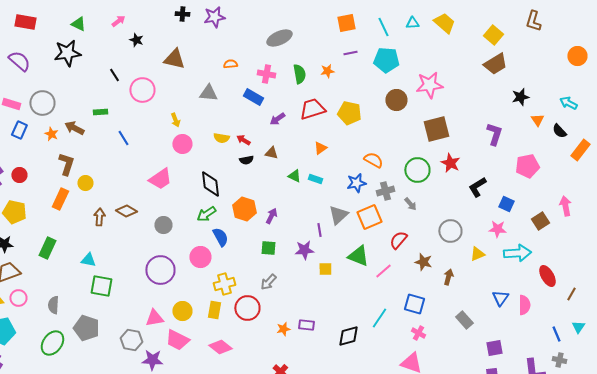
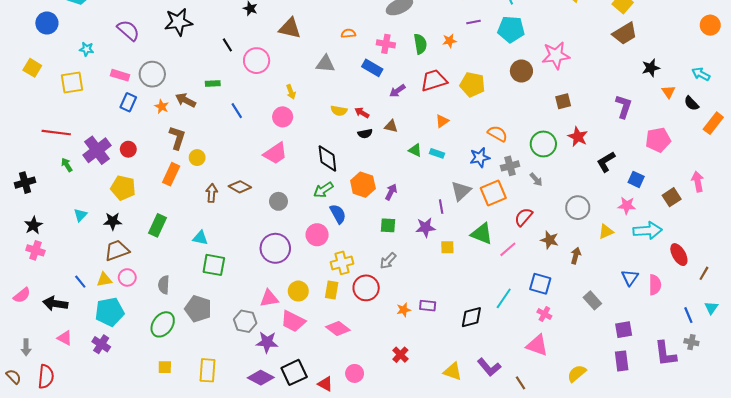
brown square: (436, 129) -> (563, 101), size x0.6
pink circle: (182, 144) -> (283, 117), moved

